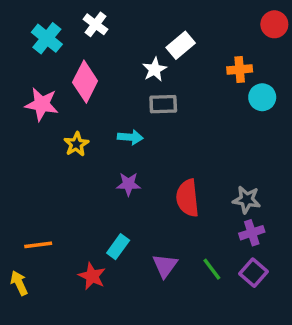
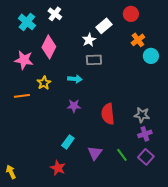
red circle: (274, 24) -> (131, 14), moved
orange cross: (240, 69) -> (138, 40), turned -32
orange line: (38, 245) -> (22, 96), moved
red star: (92, 276) -> (58, 168), moved
yellow arrow: (19, 283) -> (11, 172), moved

